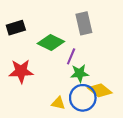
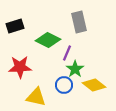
green star: (80, 73) -> (75, 69), turned -30
blue circle: (83, 98) -> (64, 85), moved, size x0.7
yellow triangle: (58, 103) -> (36, 97), moved, size x1.5

